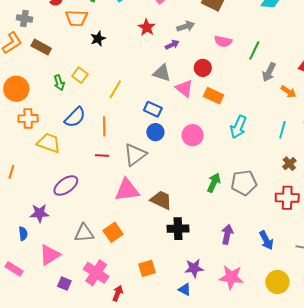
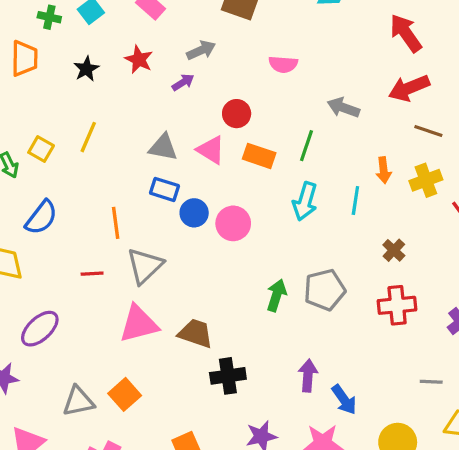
orange trapezoid: (76, 18) -> (24, 58), turned -85
black star: (98, 39) -> (86, 69), moved
pink semicircle: (223, 41) -> (283, 64), moved
green line: (254, 51) -> (307, 146), moved
gray arrow: (269, 72) -> (343, 108), turned 90
gray triangle: (162, 73) -> (163, 147), moved
yellow line: (115, 89) -> (88, 137), moved
orange arrow: (288, 92) -> (384, 170), moved, turned 56
orange line: (104, 126) -> (116, 223), moved
cyan line: (282, 130) -> (355, 200), moved
blue circle: (155, 132) -> (194, 213), moved
blue arrow: (266, 240) -> (344, 400), moved

